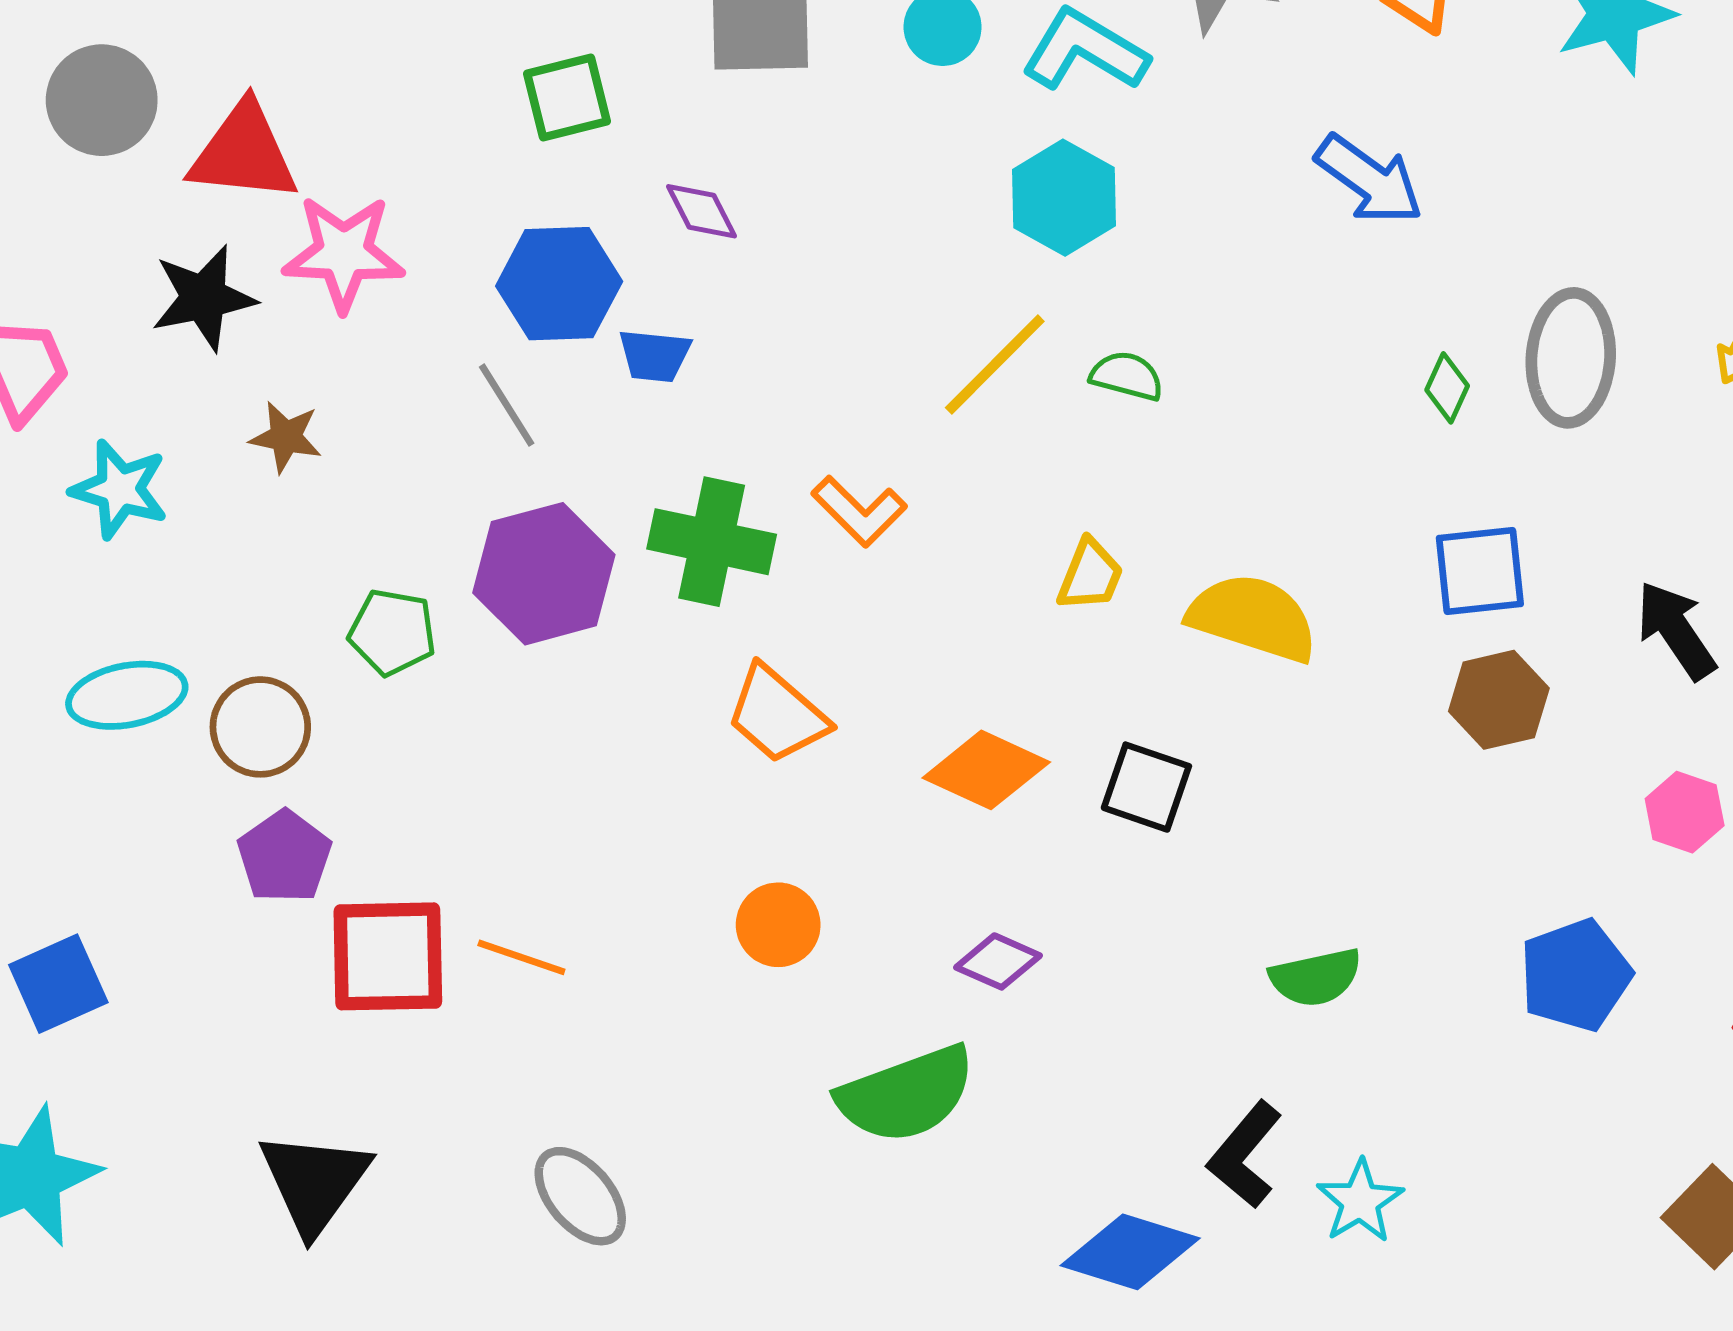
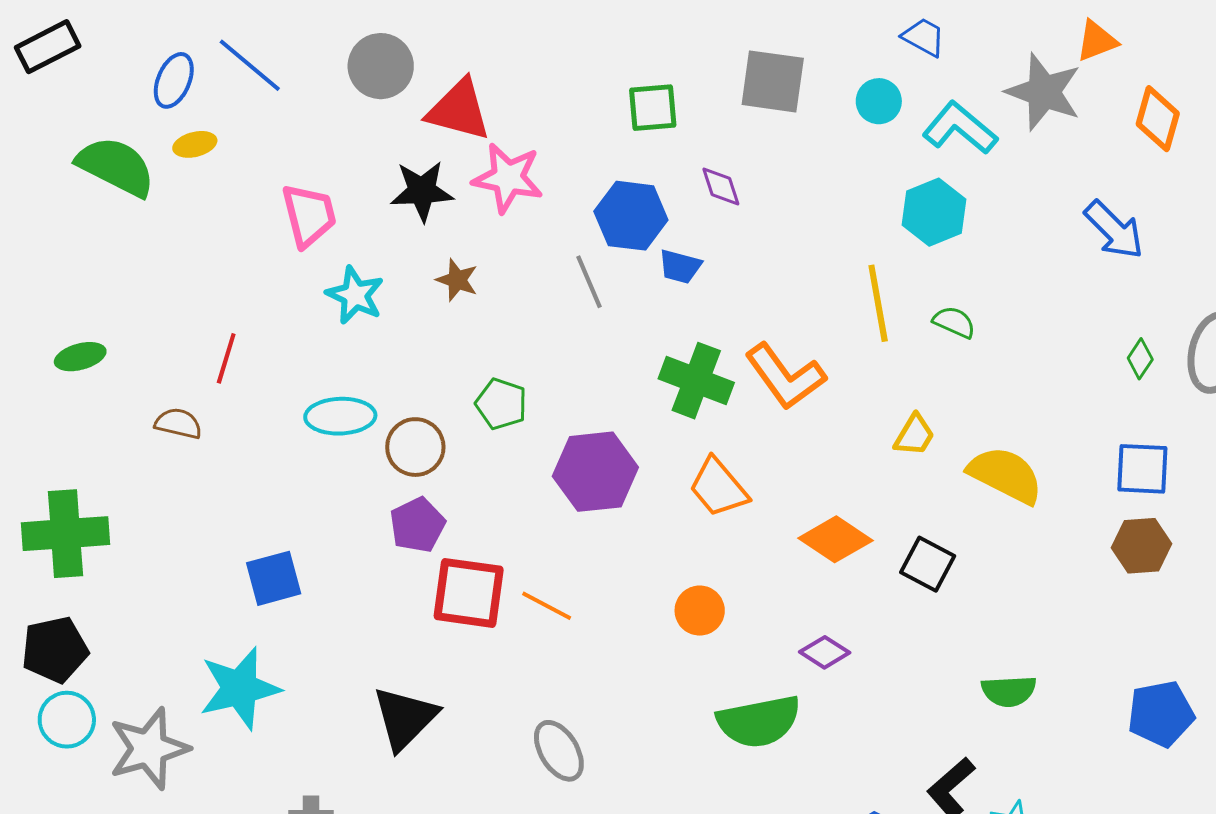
yellow line: (995, 365) -> (878, 303), turned -64
orange L-shape: (859, 511) -> (785, 376), size x1.5
purple hexagon: (544, 574) -> (595, 472), moved

